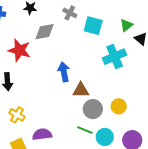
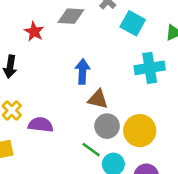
red star: (19, 50) -> (34, 32), size x0.7
yellow circle: (119, 106) -> (140, 131), size x1.6
purple semicircle: (42, 134) -> (41, 125), moved

